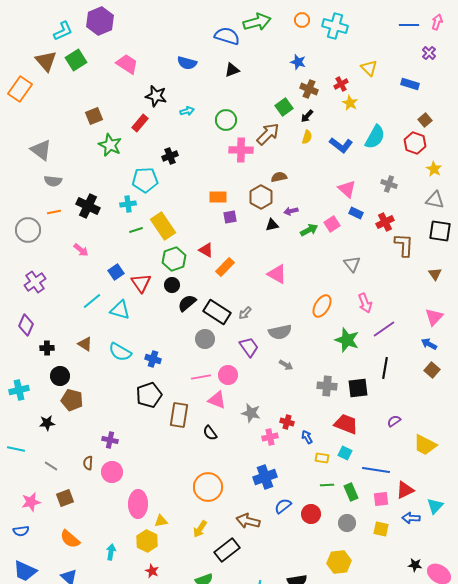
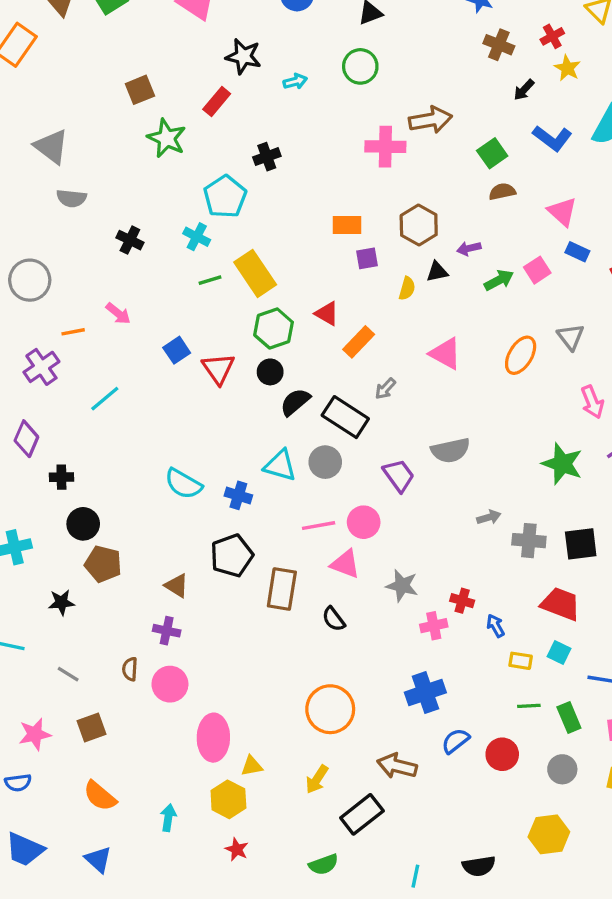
green square: (284, 107) -> (492, 153), moved
black arrow: (307, 116) -> (524, 90), moved
green circle: (226, 120) -> (360, 66), moved
brown arrow: (268, 134) -> (430, 120), turned 35
yellow semicircle: (307, 137) -> (407, 288), moved
brown semicircle: (279, 177) -> (502, 192), moved
cyan pentagon: (145, 180) -> (225, 197), turned -30
cyan cross: (128, 204) -> (197, 237), turned 35
black cross: (88, 206) -> (130, 240), size x0.7
orange line: (54, 212) -> (73, 332), moved
cyan line: (92, 301) -> (105, 399), moved
orange ellipse: (322, 306) -> (521, 355), moved
cyan triangle: (120, 310) -> (280, 465), moved
gray arrow: (245, 313) -> (385, 389), moved
brown triangle: (85, 344) -> (177, 586), moved
gray arrow: (286, 365) -> (489, 517), moved, turned -48

